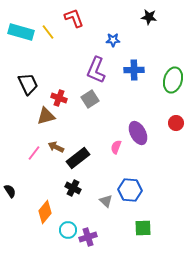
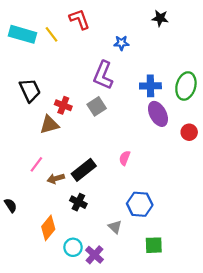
blue cross: (134, 70) -> (150, 86), moved
purple ellipse: (138, 133) -> (158, 114), moved
brown arrow: (56, 147) -> (56, 178), moved, turned -42
gray triangle: (106, 201) -> (115, 227), moved
purple cross: (88, 237) -> (95, 255), turned -30

